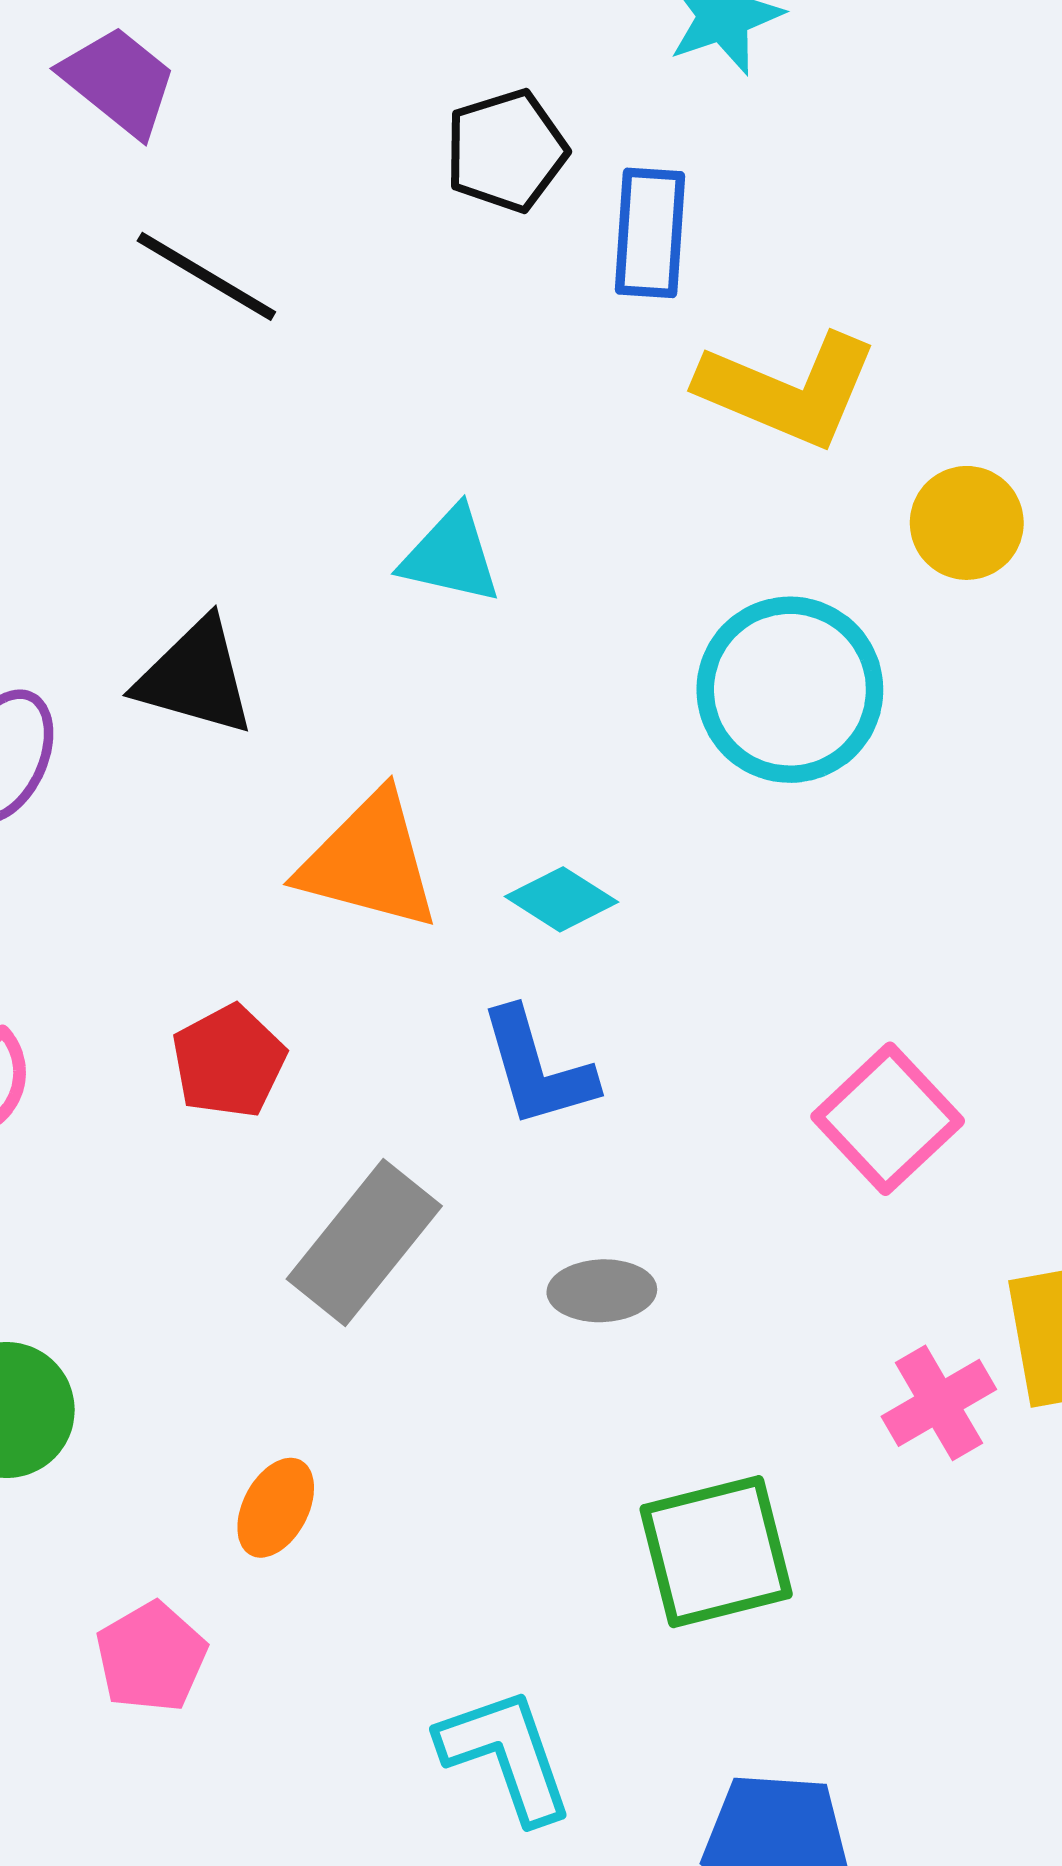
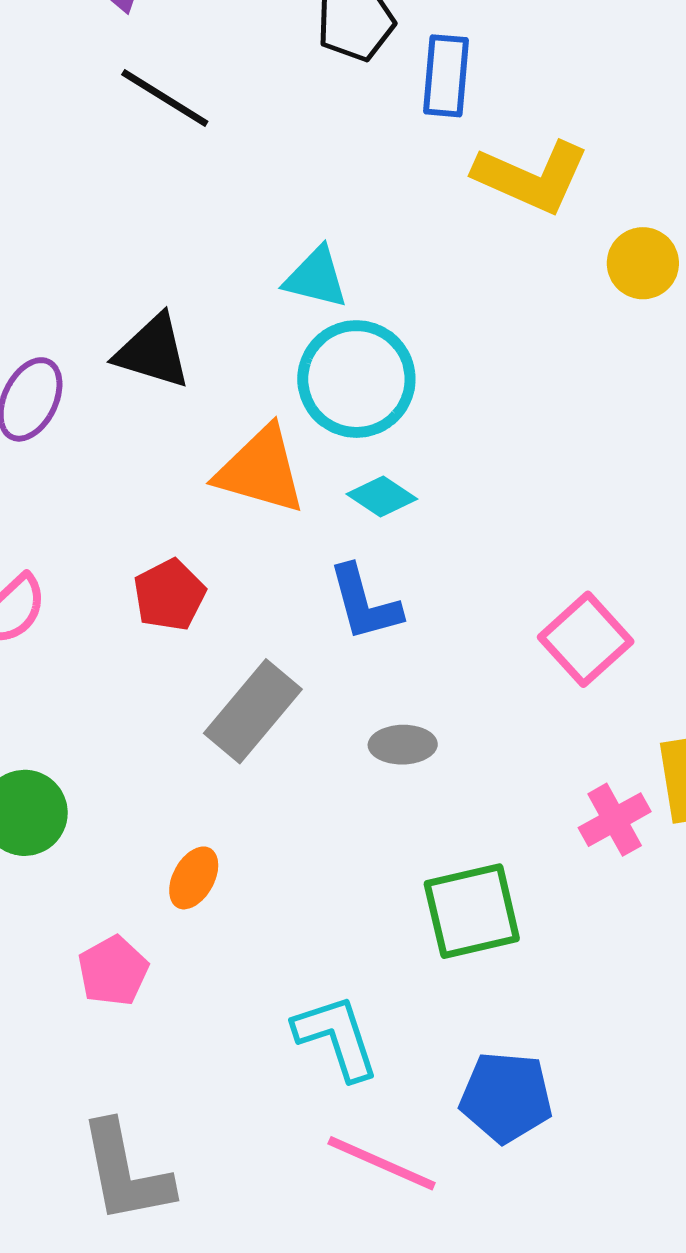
cyan circle: (790, 690) -> (356, 379), moved

